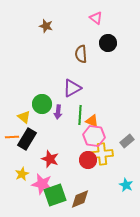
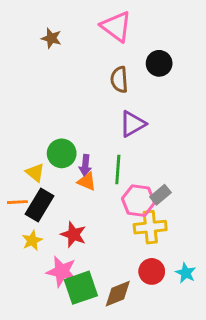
pink triangle: (96, 18) -> (116, 26), moved, size x1.6
brown star: (46, 26) -> (51, 38), moved
purple triangle: (72, 88) -> (133, 124), moved
orange triangle: (92, 121) -> (87, 181), moved
gray rectangle: (127, 141) -> (161, 195), moved
red circle: (88, 160) -> (152, 271), moved
yellow star: (22, 174) -> (32, 240), moved

